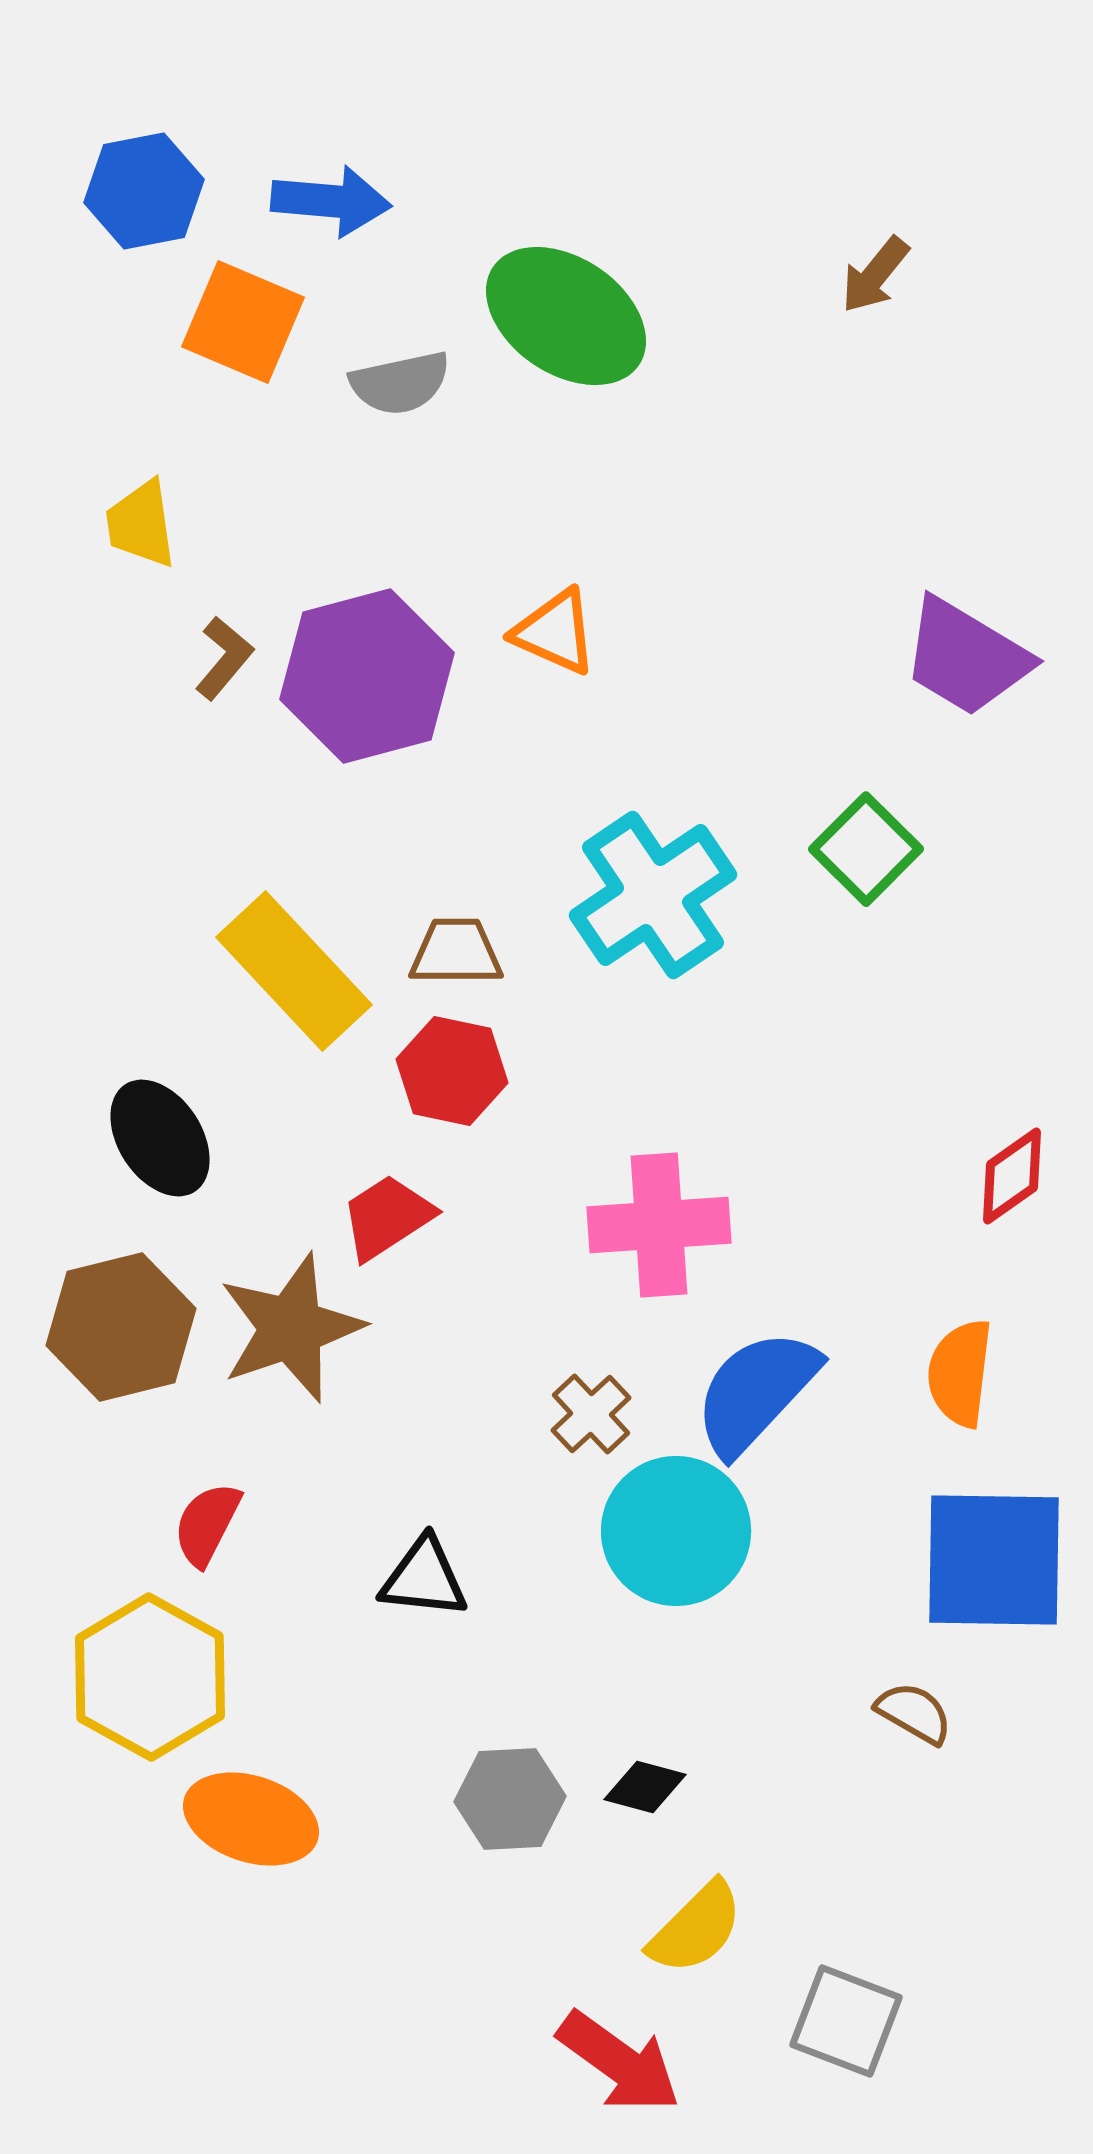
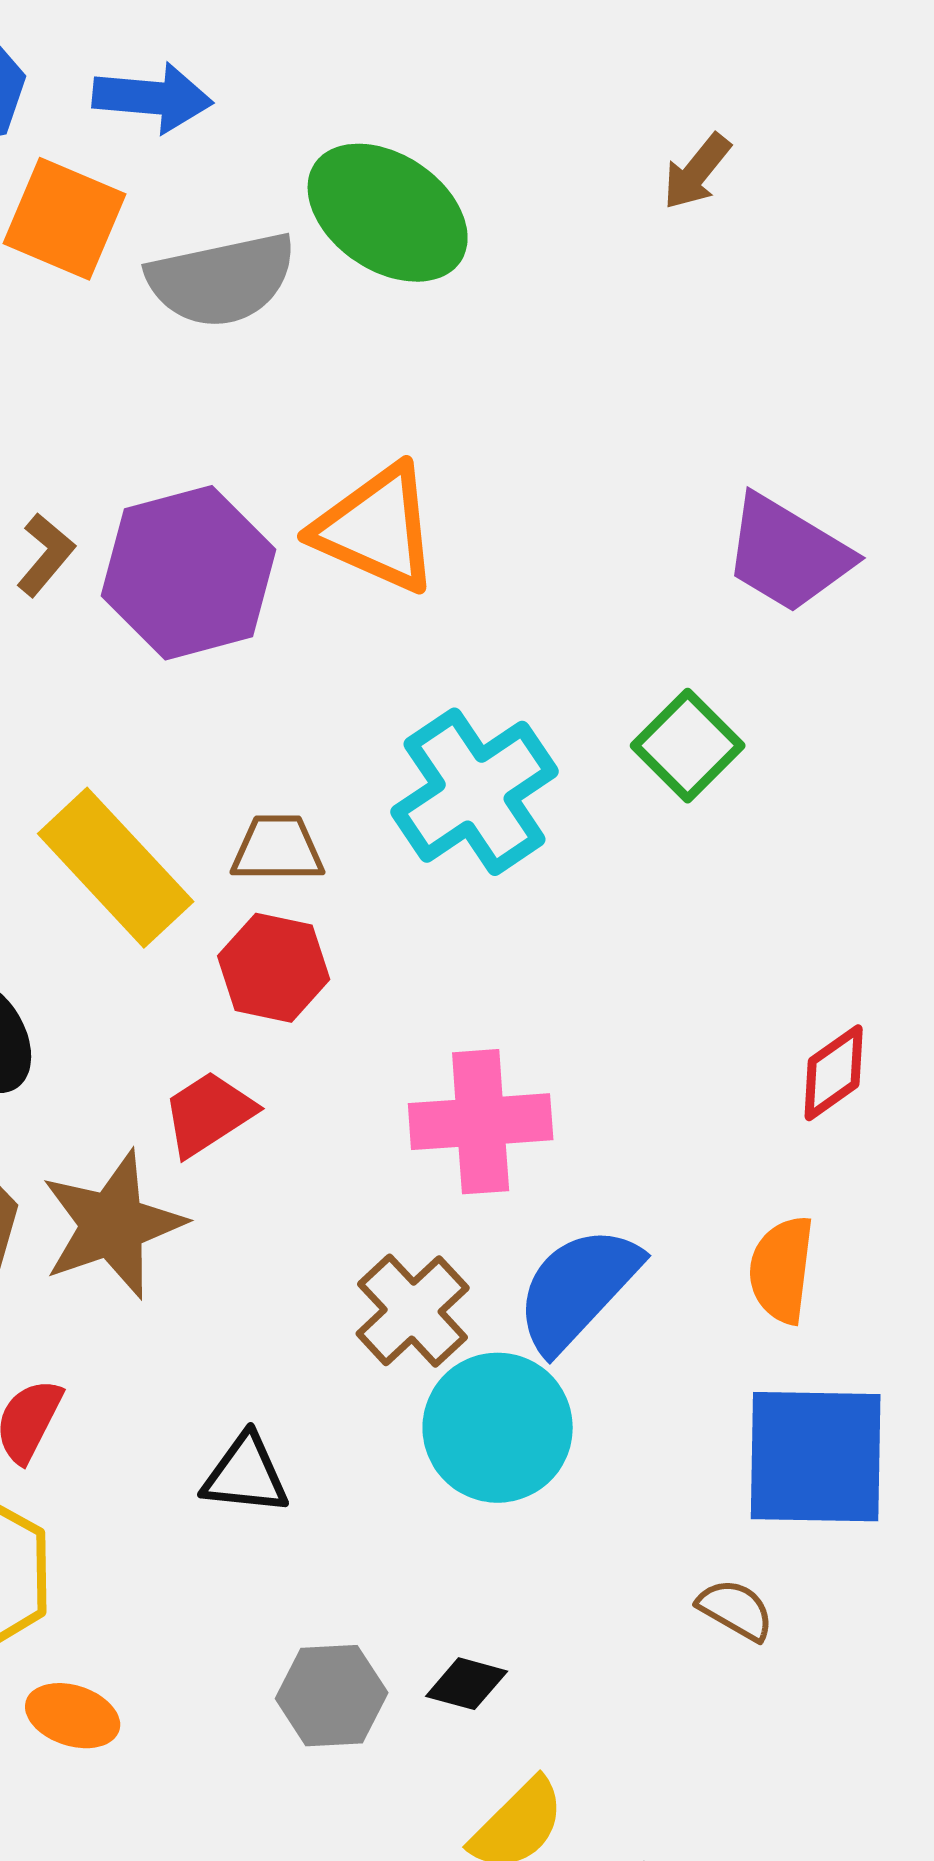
gray semicircle: (400, 383) -> (222, 280), size x1.5
orange triangle: (555, 632) -> (377, 529), size x1.5
brown cross: (591, 1414) -> (413, 1311), size x1.4
orange ellipse: (251, 1819) -> (73, 1716), size x0.7

